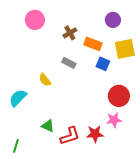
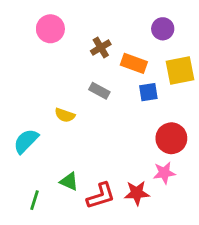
blue square: (103, 64) -> (148, 92), turned -32
yellow semicircle: (45, 80) -> (65, 115), turned -32
green line: (16, 146) -> (35, 200), moved

